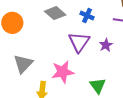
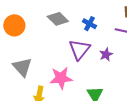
gray triangle: (23, 64) -> (22, 67), turned -30

